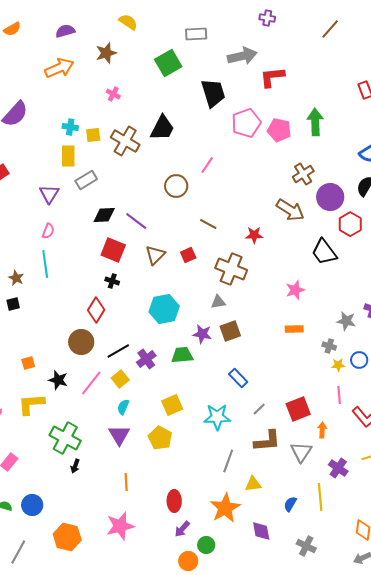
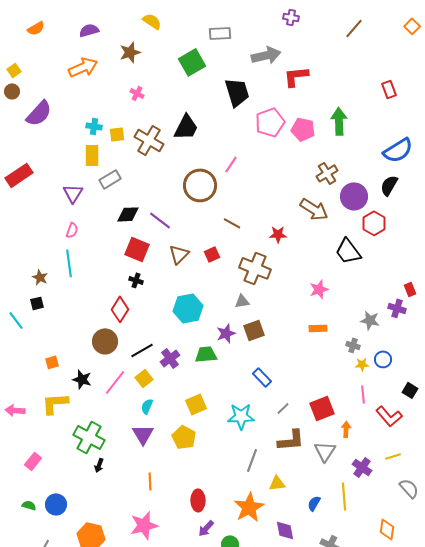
brown circle: (176, 186) -> (200, 185), size x1.4
purple star: (202, 334) -> (226, 333), turned -30

